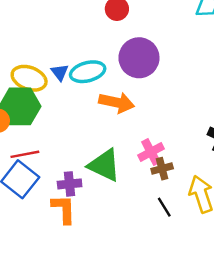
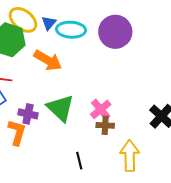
orange arrow: (117, 103) -> (48, 60), moved
pink cross: (151, 152) -> (101, 109), turned -30
black line: (164, 207) -> (79, 161), moved

